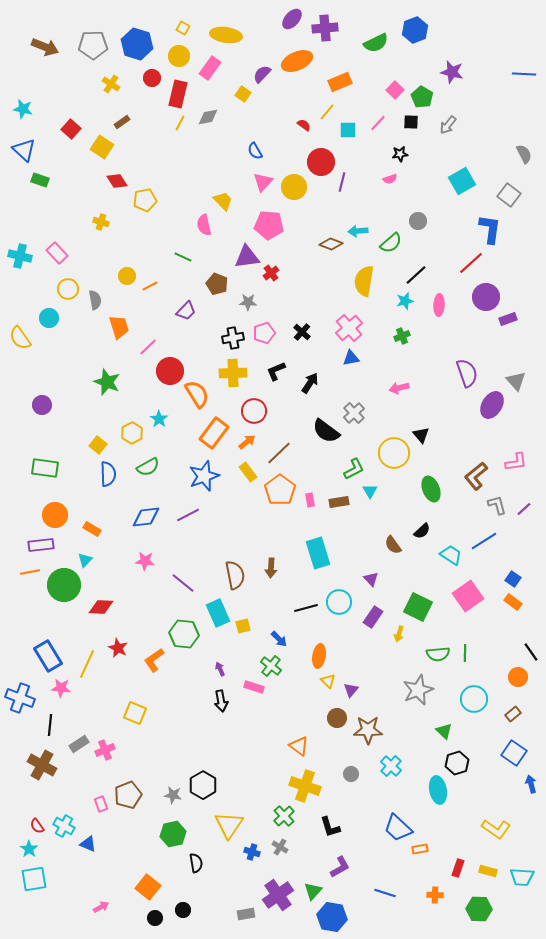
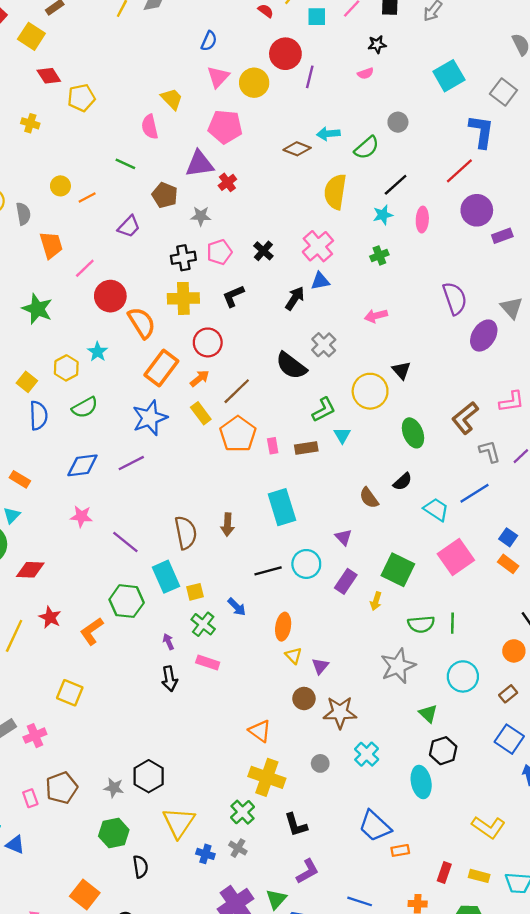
blue semicircle: (255, 151) -> (209, 41), turned -126
black arrow: (310, 383) -> (295, 298), moved
green cross: (271, 666) -> (203, 624), moved

